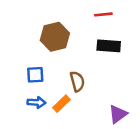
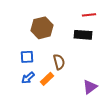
red line: (103, 14) -> (89, 15), moved
blue arrow: (37, 102) -> (28, 78), turned 136

